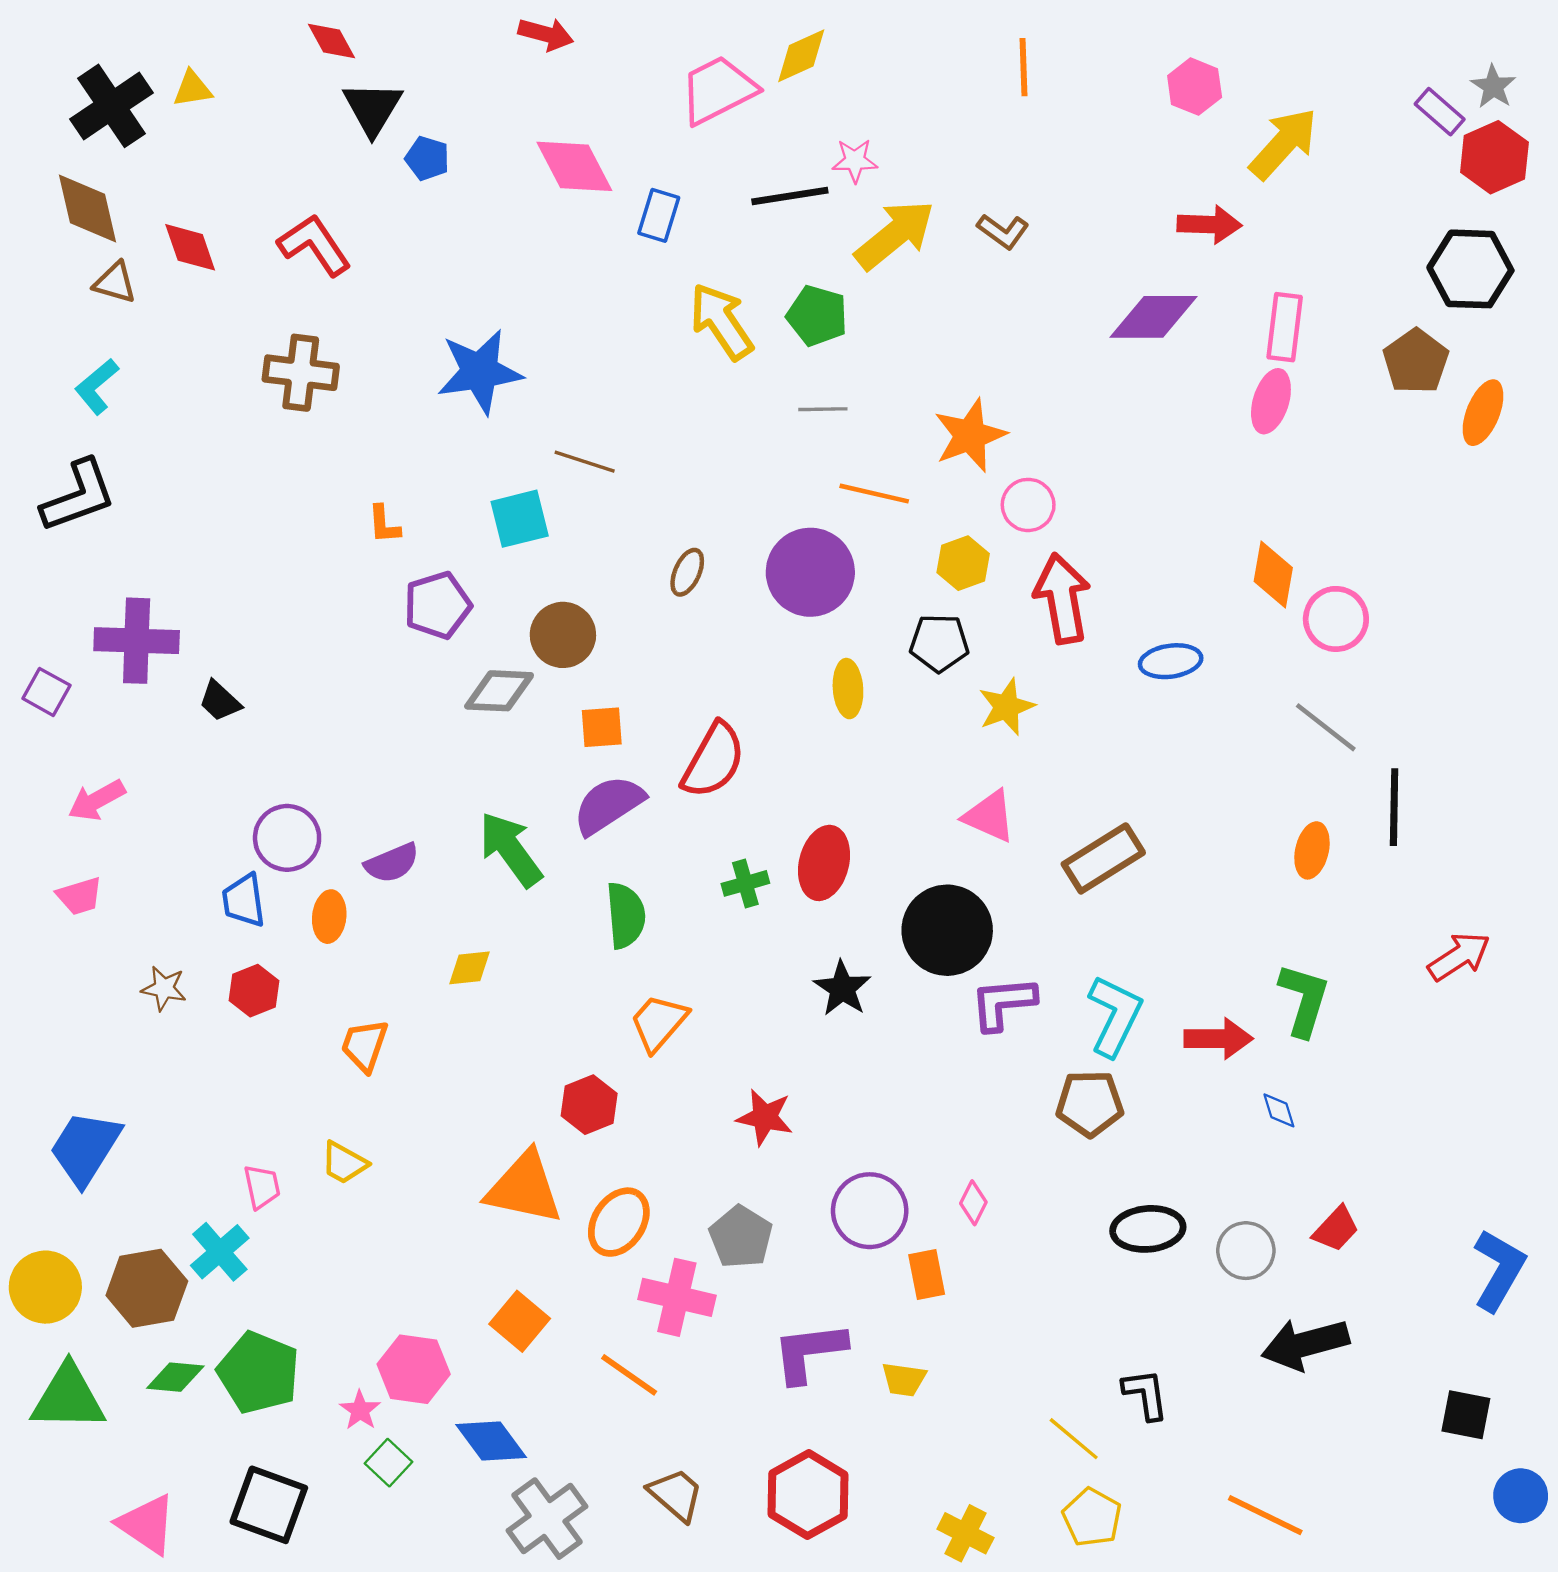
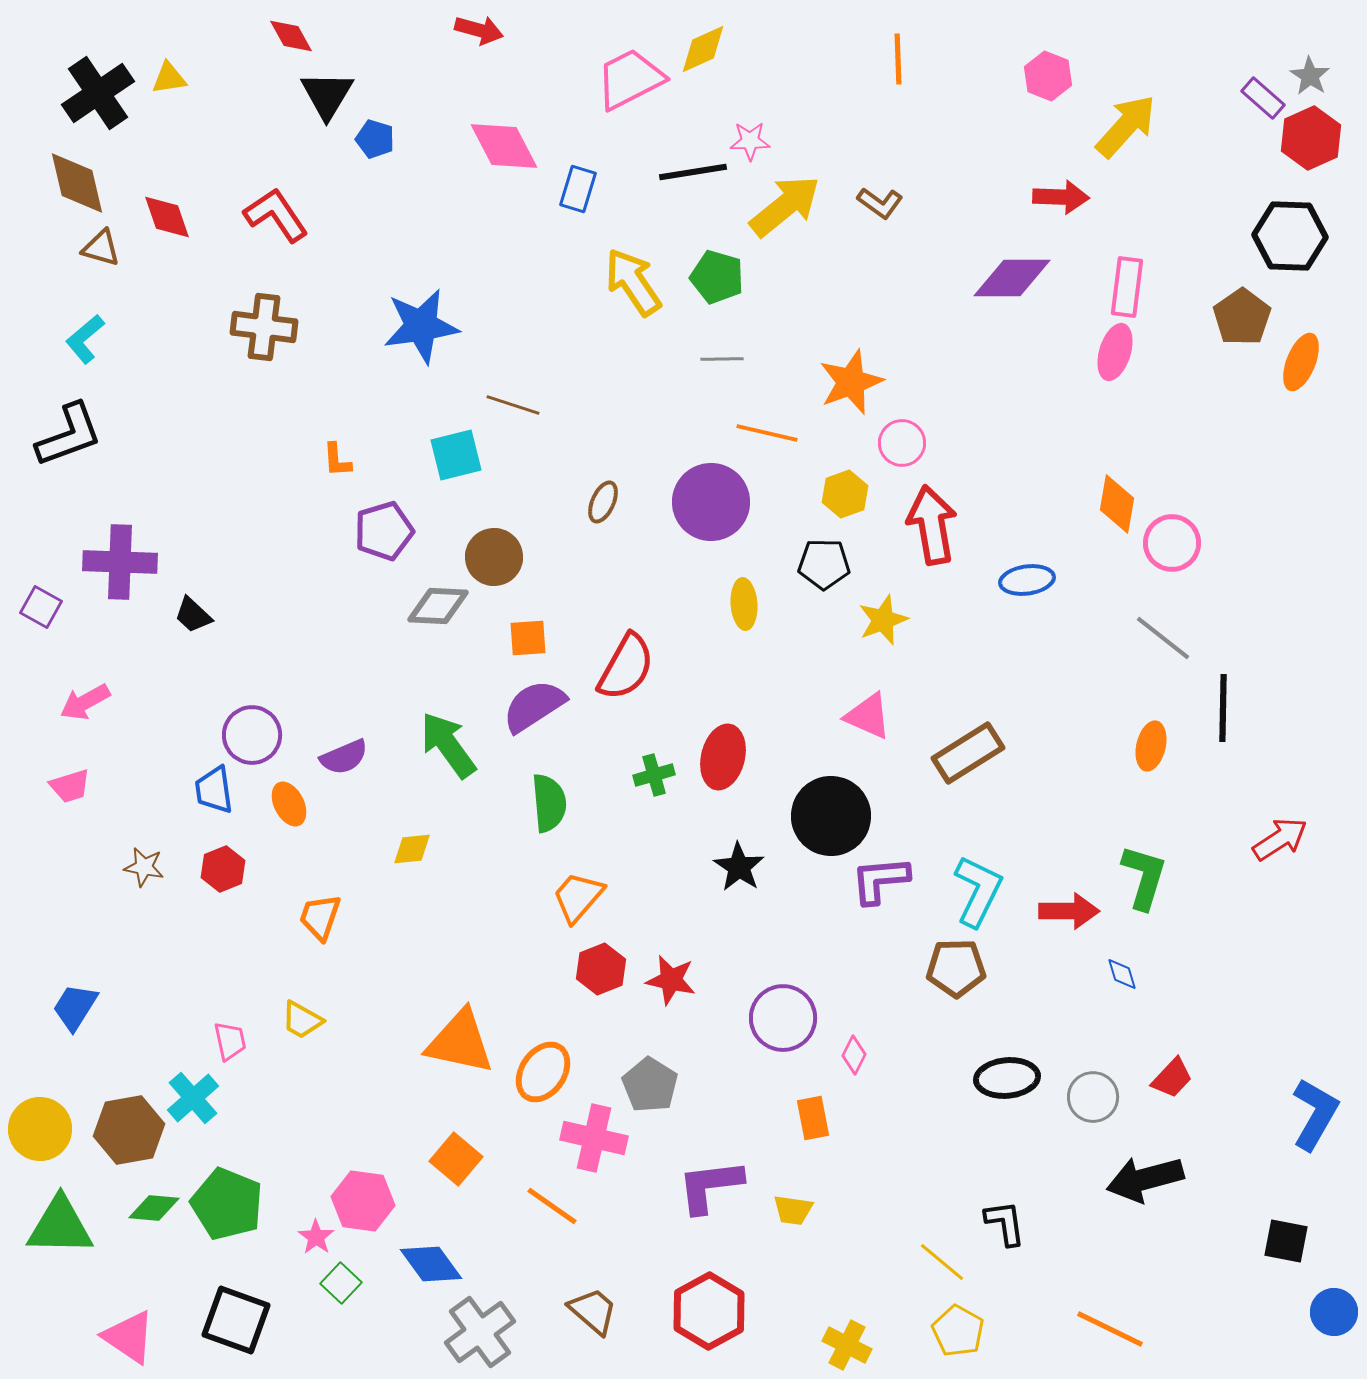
orange ellipse: (329, 917) -> (289, 804), turned -33
red hexagon: (589, 1105) -> (601, 969), moved
blue trapezoid: (85, 1148) -> (75, 1007), size x0.7
purple circle: (870, 1211) -> (783, 1018), moved

